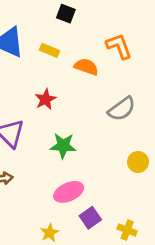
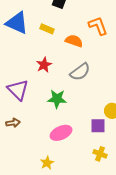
gray semicircle: (122, 109) -> (80, 72), moved
purple square: (90, 218) -> (98, 126), moved, turned 35
yellow cross: (127, 230) -> (100, 154), moved

